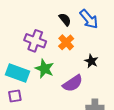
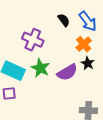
orange cross: (66, 42) -> (84, 44), moved
purple semicircle: (73, 83) -> (67, 72), moved

